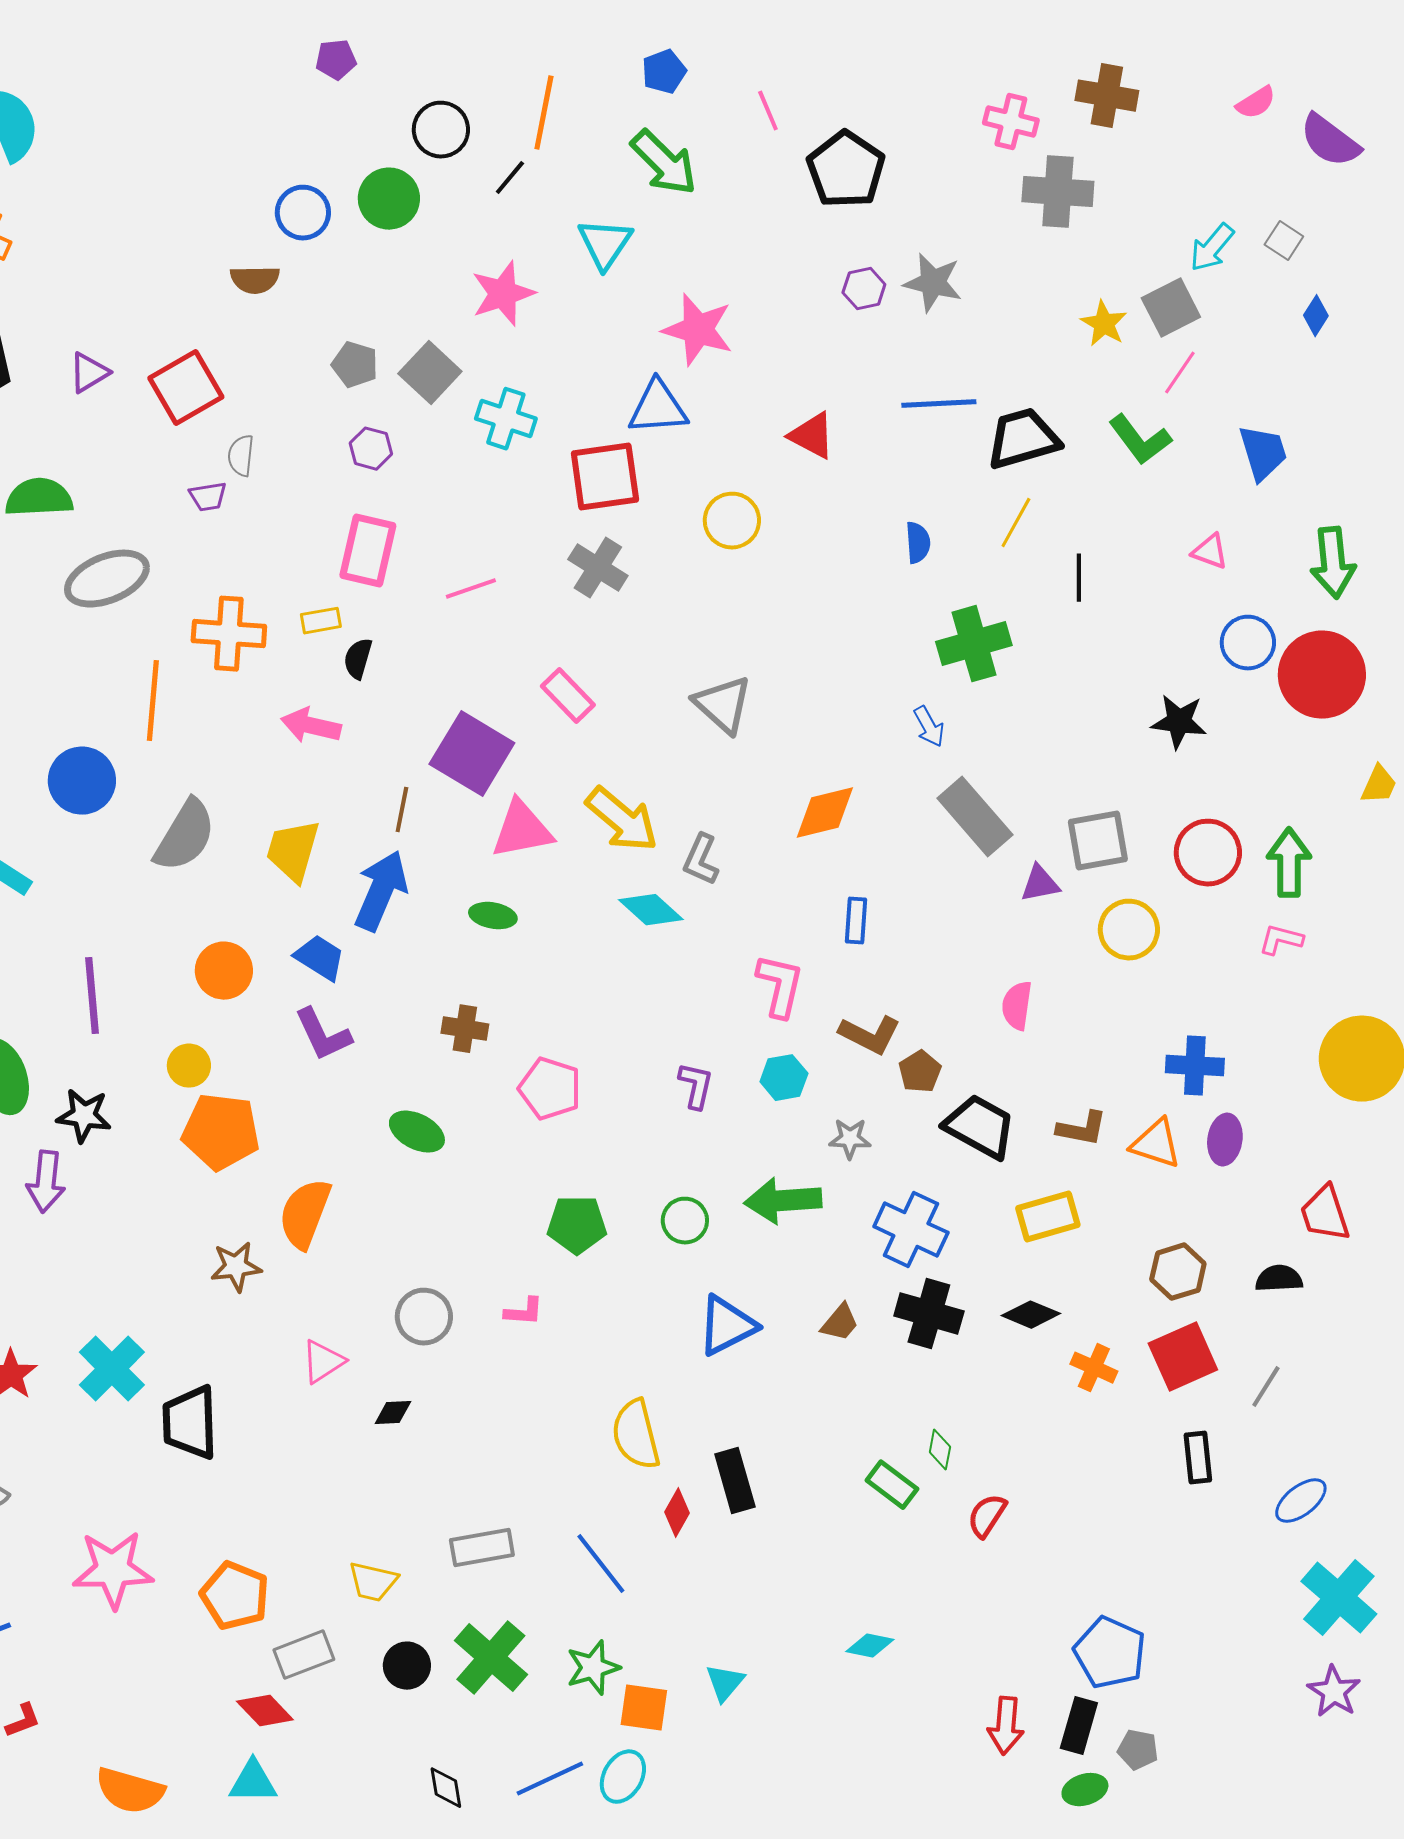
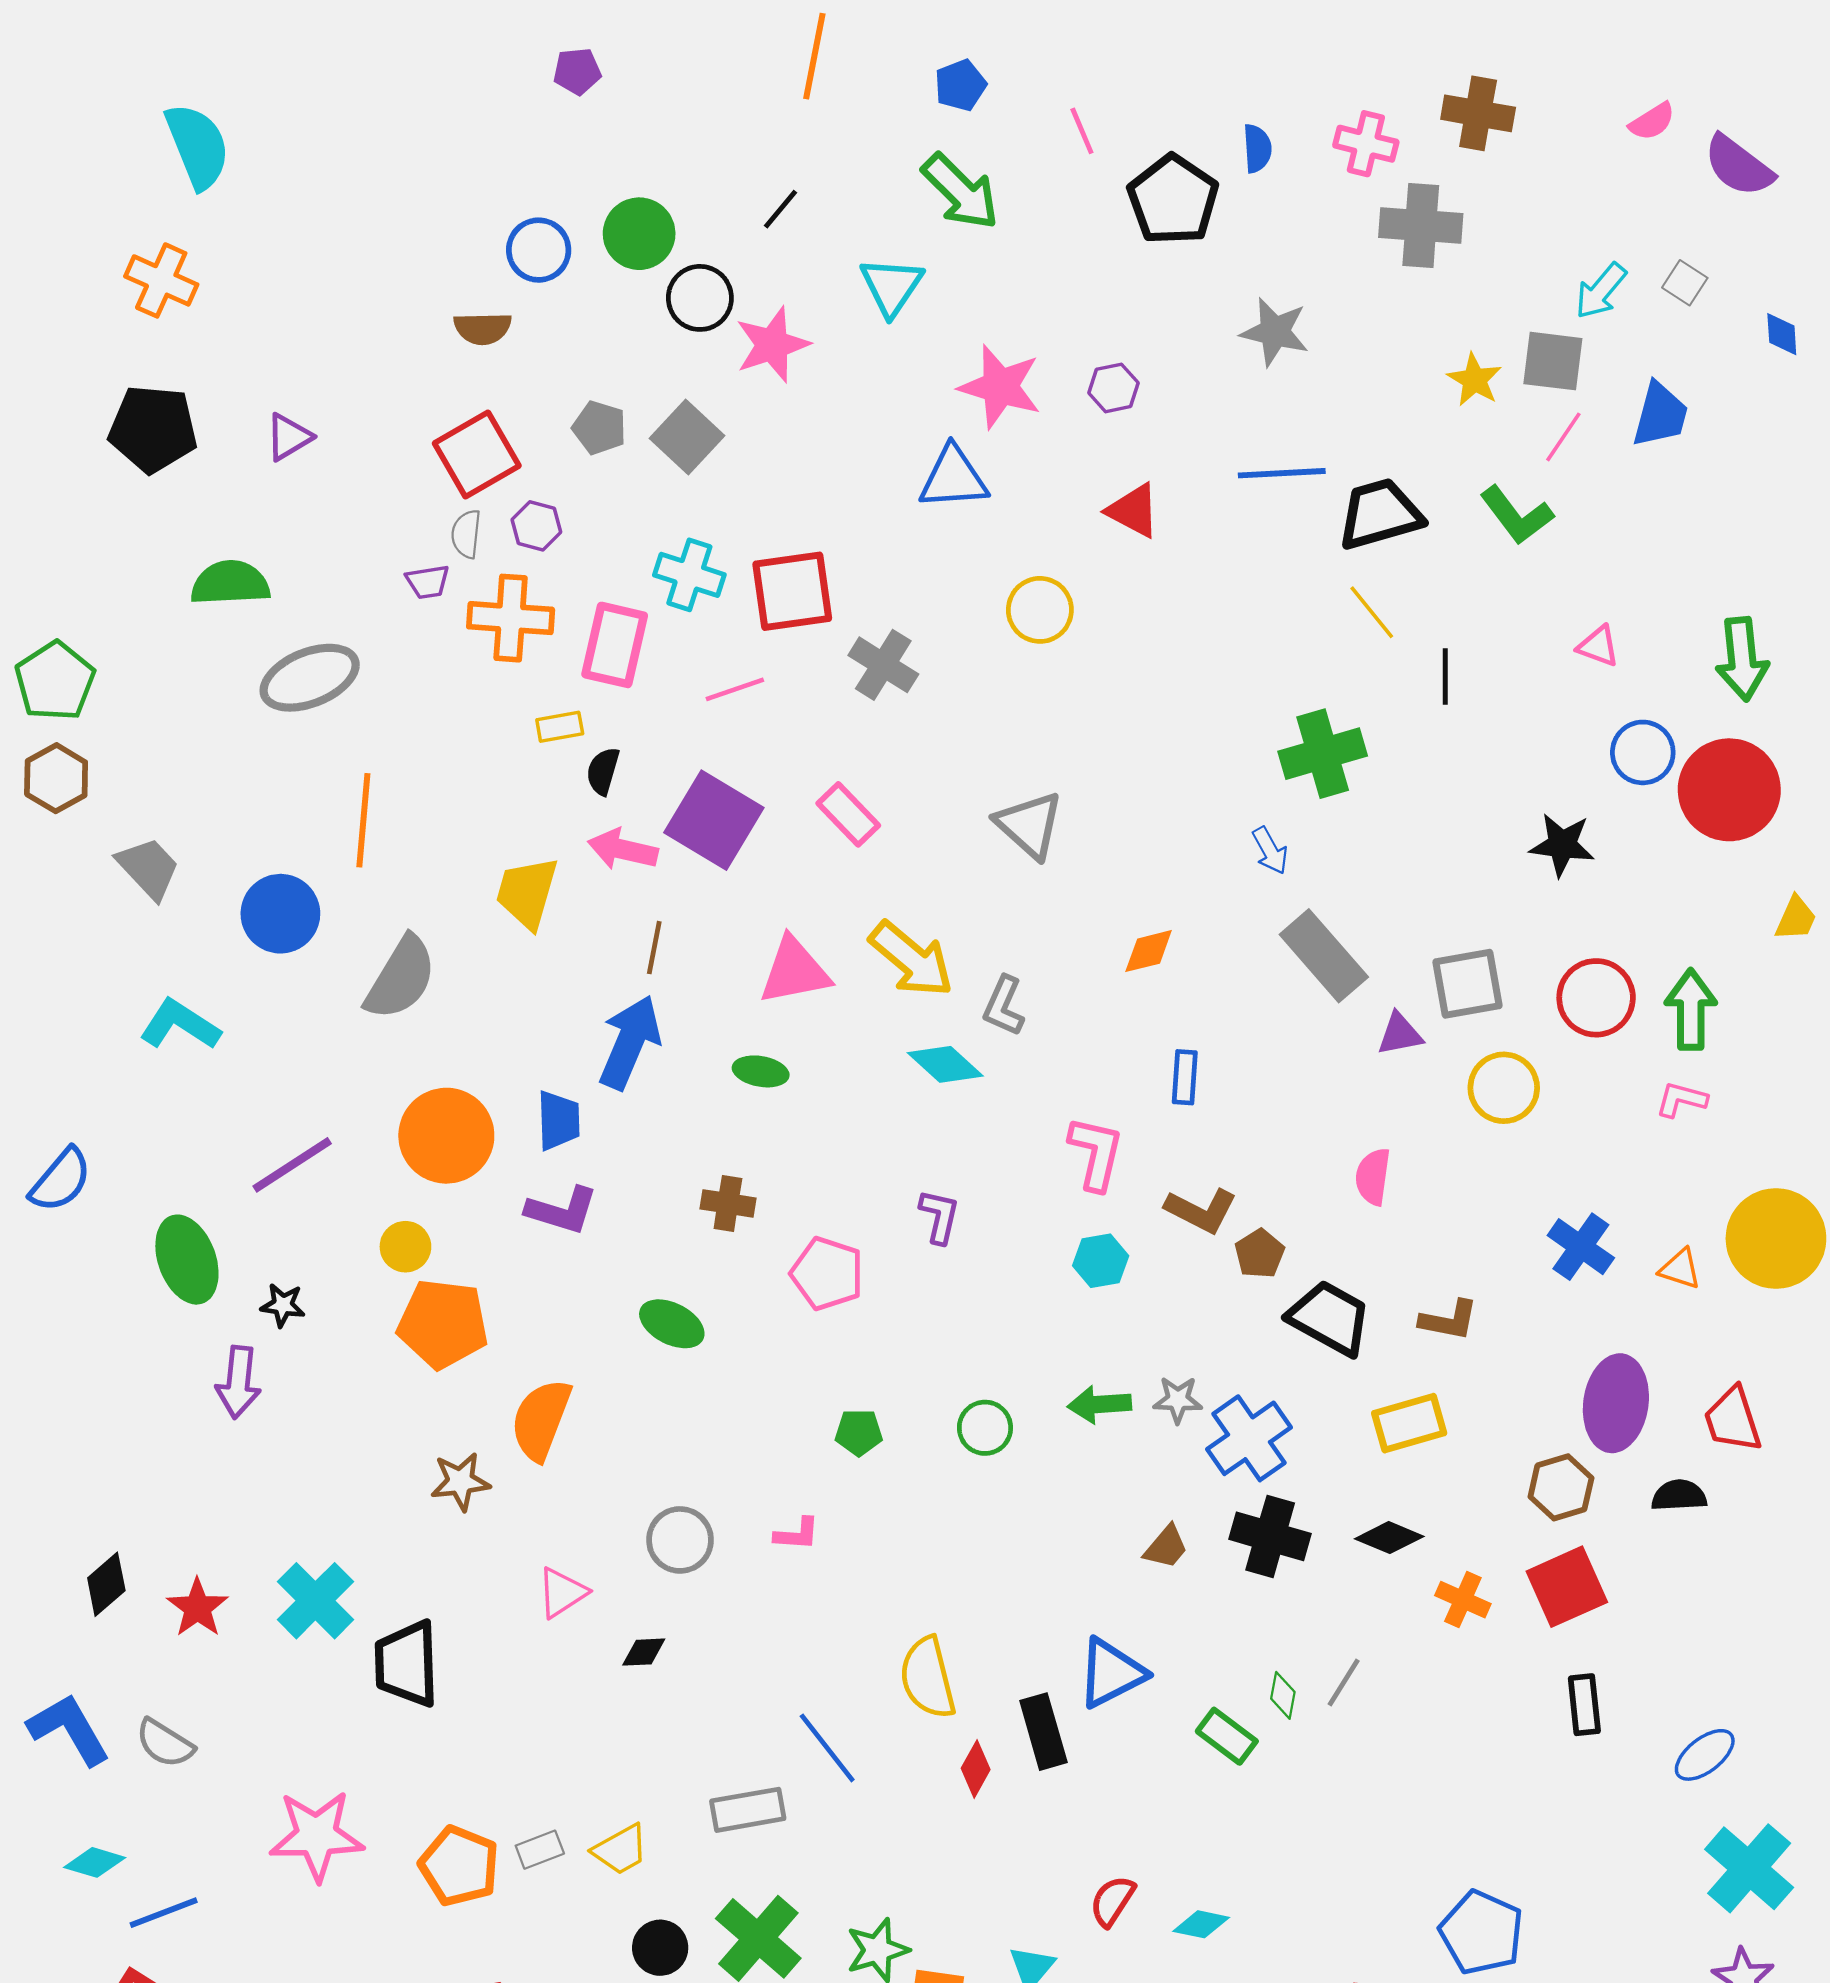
orange line: (544, 113) -> (814, 56), moved
black circle: (441, 130) -> (700, 298), moved
purple hexagon: (864, 289) -> (1113, 388), moved
gray square: (1171, 308) -> (1553, 361), turned 34
blue diamond: (1316, 316) -> (1782, 334), moved, turned -36
red square: (186, 388) -> (477, 455), moved
cyan cross: (506, 419) -> (689, 575), moved
purple hexagon: (371, 449) -> (536, 526), moved
blue trapezoid: (1263, 453) -> (1660, 415), moved, turned 32
red square: (605, 477) -> (792, 591), moved
yellow line: (1016, 523) -> (1372, 612), turned -68
blue semicircle: (918, 543) -> (1257, 148), moved
orange cross: (229, 634) -> (511, 618), moved
pink arrow: (311, 726) -> (623, 849), moved
purple square: (472, 754) -> (714, 820), moved
orange diamond: (825, 813) -> (1149, 951), size x0.7
yellow trapezoid: (293, 851) -> (527, 893), moved
blue trapezoid: (320, 958) -> (558, 1120), turned 56
orange circle: (224, 971) -> (446, 1136), size x1.4
purple line: (92, 996) -> (292, 1165), turned 62
purple L-shape: (323, 1035) -> (562, 1210), turned -48
blue cross: (1195, 1066) -> (1581, 1247), turned 32
purple L-shape: (696, 1086) -> (939, 1216), moved
black star: (84, 1116) -> (283, 1305), size x0.7
gray star: (850, 1139) -> (1178, 1400), moved
purple ellipse: (1225, 1140) -> (1616, 1403), moved, size x1.6
orange triangle: (1156, 1144) -> (1680, 1269), moved, size x0.7
green arrow: (783, 1201) -> (1099, 1404), size x0.7
green pentagon: (577, 1225) -> (859, 1432), size x0.7
blue cross: (911, 1230) -> (1249, 1438), turned 30
blue triangle: (727, 1326) -> (1111, 1673), moved
gray line: (1266, 1387) -> (1344, 1682), moved
red semicircle: (987, 1516) -> (1112, 1901), moved
blue line: (601, 1564) -> (827, 1748), moved
yellow trapezoid: (373, 1582) -> (620, 1850), turned -42
gray rectangle: (304, 1655) -> (540, 1850), moved, size x0.7

